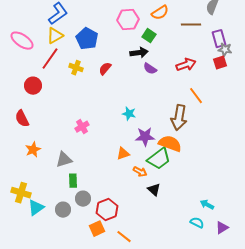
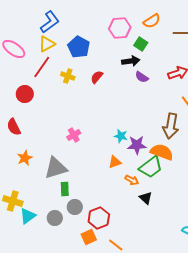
cyan star: (129, 114) -> (121, 136), moved
gray triangle: (64, 160) -> (56, 168), size x1.4

